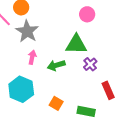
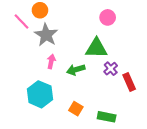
red rectangle: (108, 90) -> (129, 82), moved

